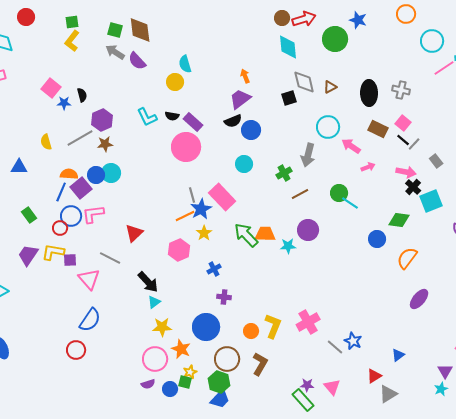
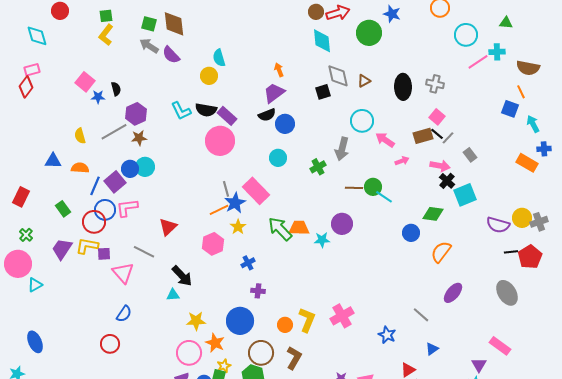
black semicircle: (172, 116) -> (206, 110), size x1.5
brown rectangle: (378, 129) -> (423, 136), moved, turned -42
orange semicircle: (69, 174) -> (80, 168), moved
brown line: (300, 194) -> (354, 188), moved, turned 30
red circle: (60, 228) -> (94, 222), size x1.5
cyan triangle: (154, 302) -> (173, 295), moved, turned 32
blue semicircle: (90, 320) -> (124, 314), size x0.7
gray line: (335, 347) -> (421, 315), moved

